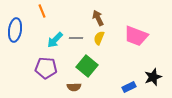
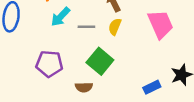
pink trapezoid: (136, 36) -> (160, 24), turned -135
cyan arrow: (55, 40) -> (60, 17), moved

